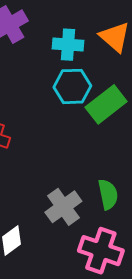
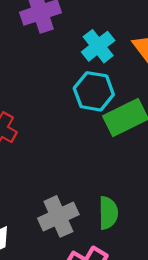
cyan cross: (68, 45) -> (98, 46), turned 36

